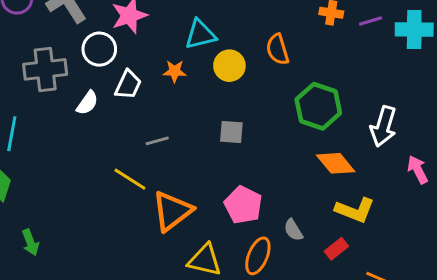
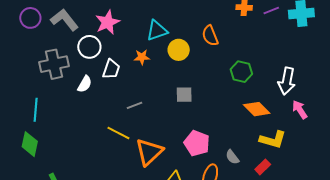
green hexagon: (318, 106) -> (241, 72), size x0.7
pink arrow: (418, 170) -> (300, 110), moved

